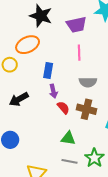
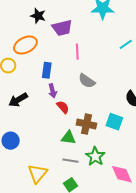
black star: (41, 16) -> (38, 16), size x0.7
purple trapezoid: (76, 25) -> (62, 28), moved
gray semicircle: (88, 82) -> (87, 81), turned 36
brown cross: (86, 109) -> (86, 124), moved

